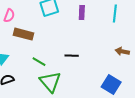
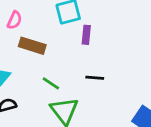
purple rectangle: (82, 12) -> (86, 35), moved

